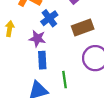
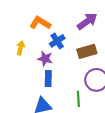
green line: (65, 80) -> (78, 99), moved

